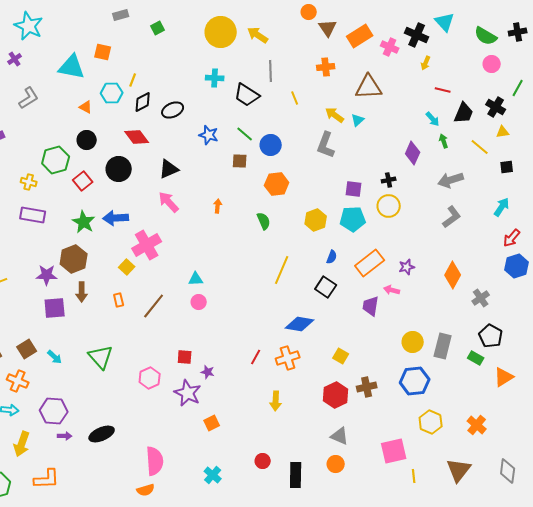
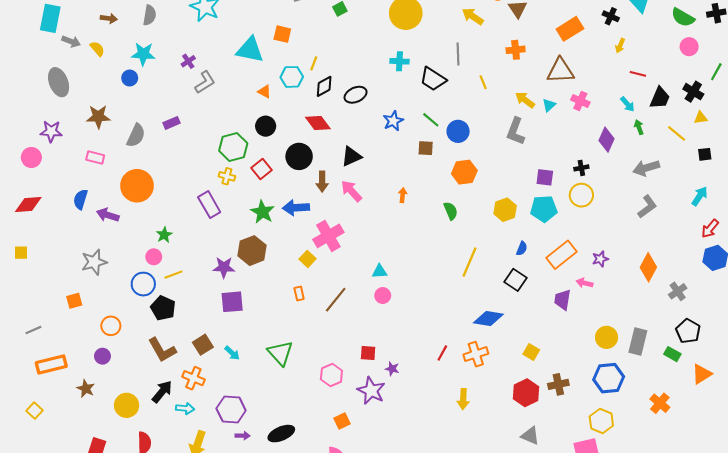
yellow arrow: (258, 35) -> (473, 16), moved
black cross: (417, 35) -> (611, 16), size x0.7
orange rectangle: (360, 36) -> (570, 29), moved
pink cross: (390, 47) -> (580, 101), moved
purple cross: (15, 59) -> (188, 61), moved
blue star: (209, 135) -> (393, 121), turned 30
yellow cross: (29, 182) -> (227, 176), moved
purple rectangle: (33, 215) -> (209, 205), turned 50
brown arrow: (82, 292) -> (322, 182), moved
yellow hexagon: (431, 422) -> (601, 421), moved
orange square: (212, 423) -> (342, 421), moved
orange cross: (477, 425) -> (660, 403), moved

